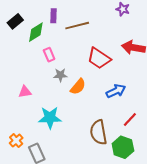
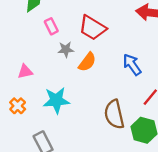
red trapezoid: (99, 58) -> (92, 28), moved
blue arrow: (116, 91) -> (132, 65), turned -96
orange cross: (16, 141) -> (18, 106), moved

